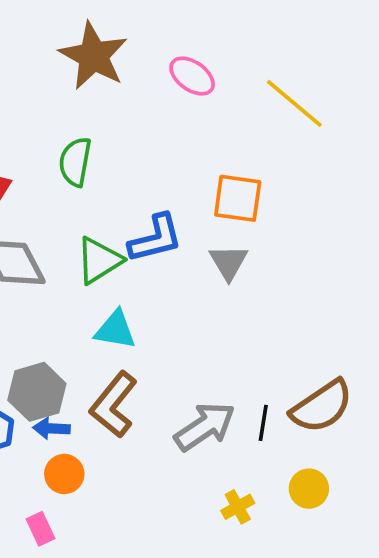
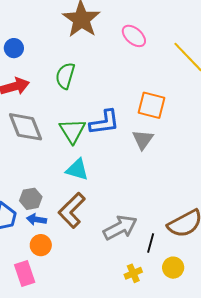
green triangle: (99, 260) -> (72, 131), turned -36
gray hexagon: (37, 392) -> (31, 199), size x0.7
black line: (263, 423) -> (151, 243), moved
pink rectangle: (41, 529) -> (25, 274), size x1.4

